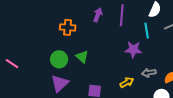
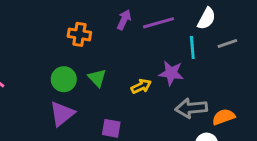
purple line: (122, 15) -> (158, 23), turned 65
gray arrow: (149, 73) -> (191, 108), size x1.5
yellow arrow: (127, 82) -> (141, 86), moved

